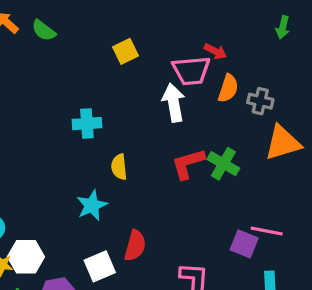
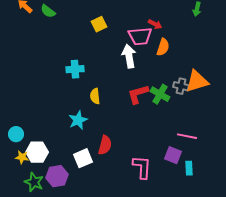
gray cross: (260, 101) -> (181, 86), moved
purple square: (244, 244) -> (173, 155), moved

